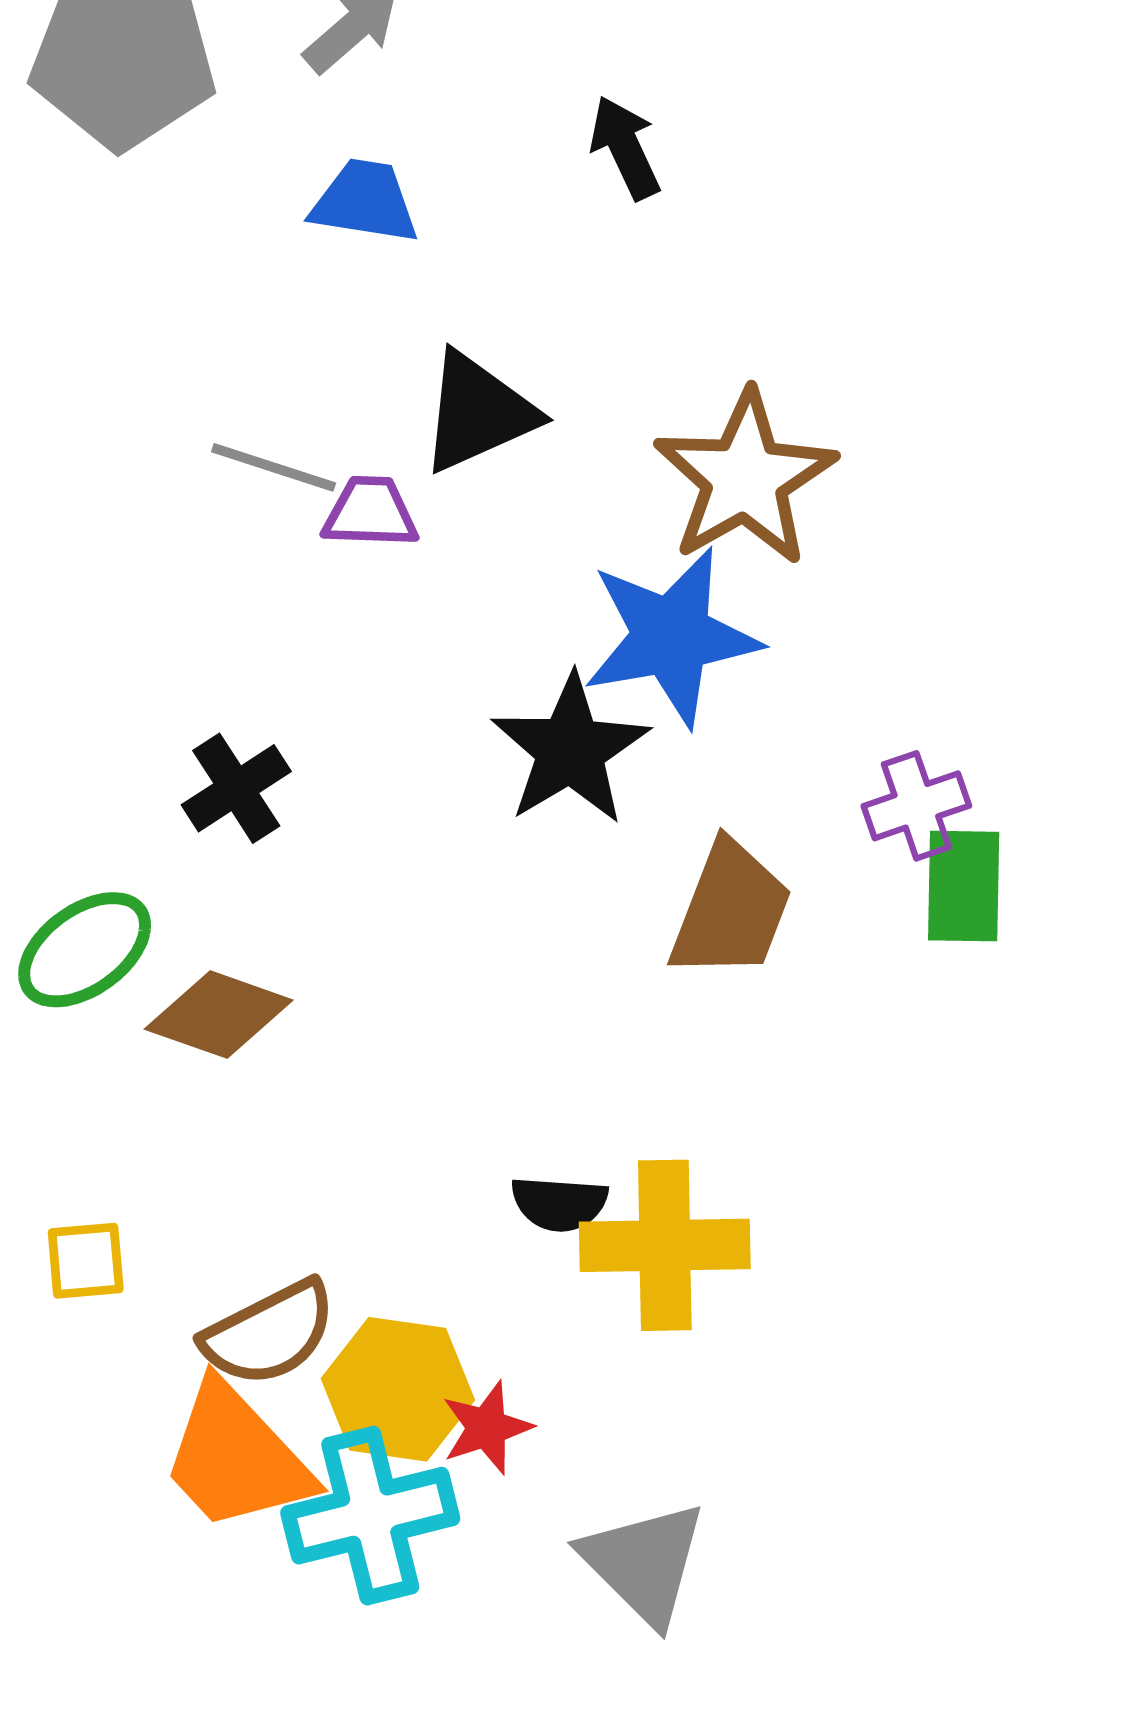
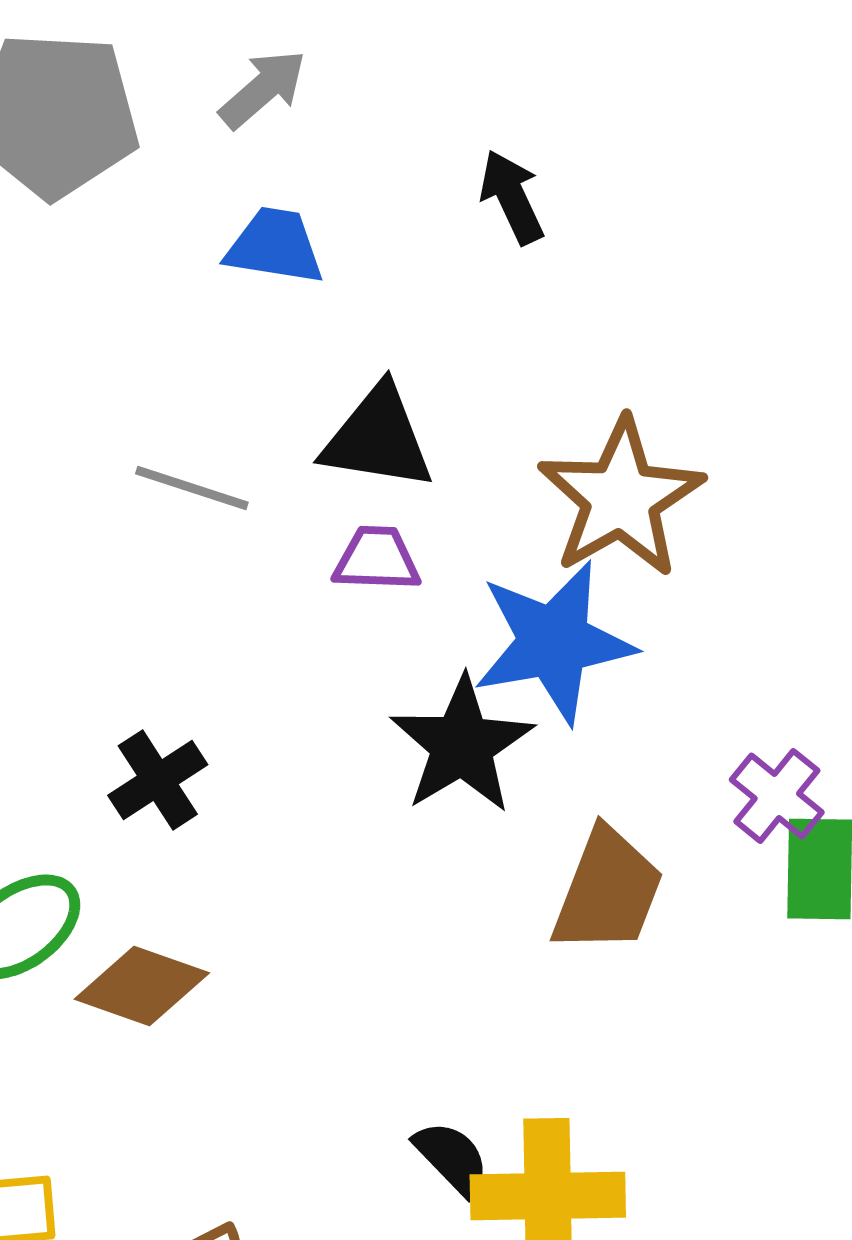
black triangle: (478, 412) -> (378, 438), turned 33
purple trapezoid: (370, 512) -> (377, 559), moved
purple cross: (916, 806) -> (777, 796), turned -32
black semicircle: (559, 1204) -> (452, 1158), turned -138

